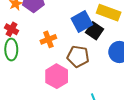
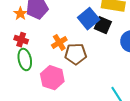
brown pentagon: (78, 56) -> (76, 54), moved
pink hexagon: (57, 76) -> (52, 78), moved

